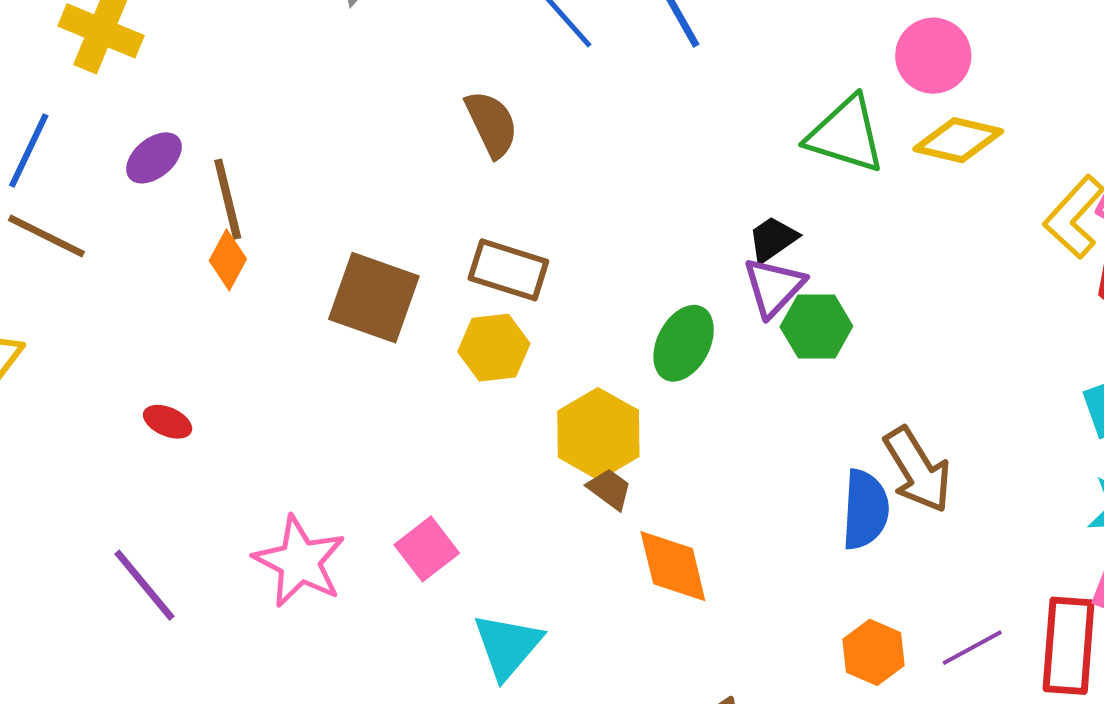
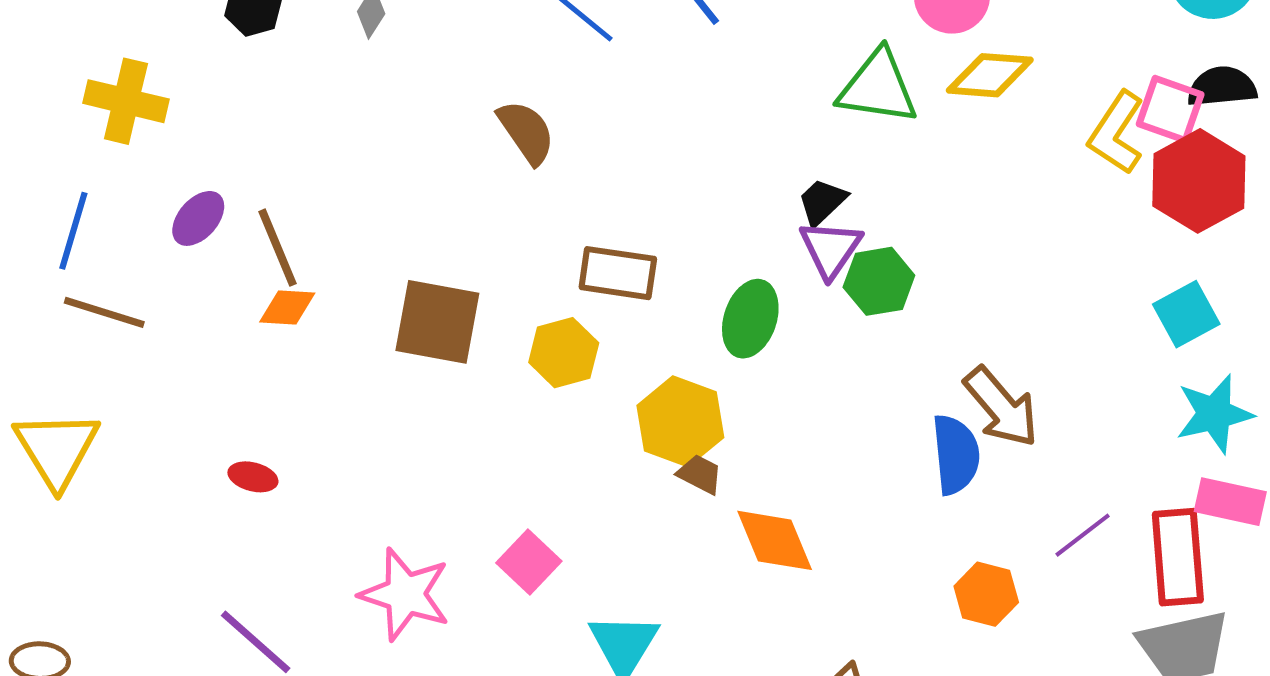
orange diamond: (228, 260) -> (287, 308), turned 74
brown rectangle: (508, 270) -> (618, 273), moved
purple line: (972, 648) -> (1083, 535), moved

